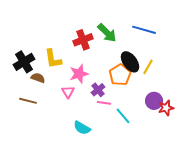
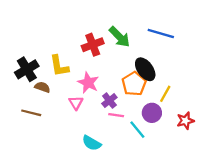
yellow line: (148, 67) -> (165, 94), moved
pink star: (79, 74) -> (88, 83), turned -30
purple circle: (154, 101) -> (152, 113), moved

